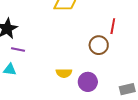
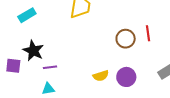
red line: (113, 26) -> (148, 33), moved

